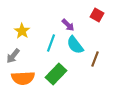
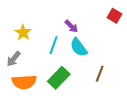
red square: (97, 15) -> (114, 16), moved
brown line: (95, 59) -> (100, 74), moved

